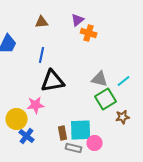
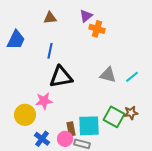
green square: (106, 99) -> (114, 117), moved, turned -30
blue cross: (27, 136) -> (42, 139), moved
pink circle: (95, 143) -> (65, 139), moved

